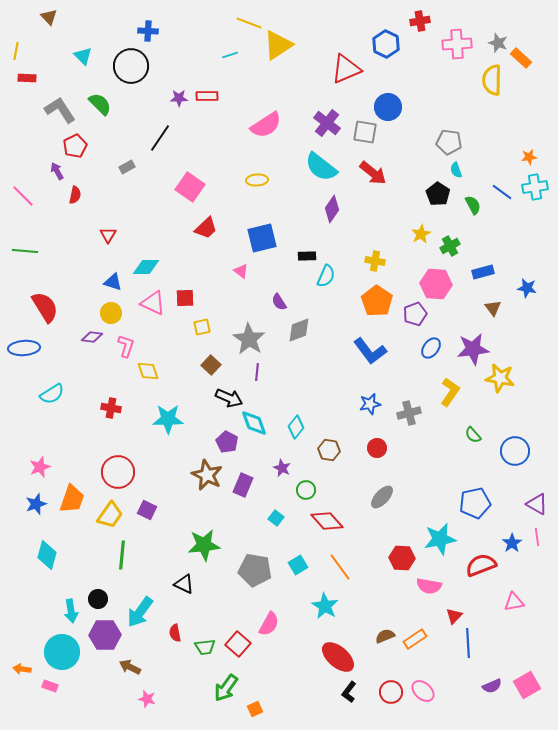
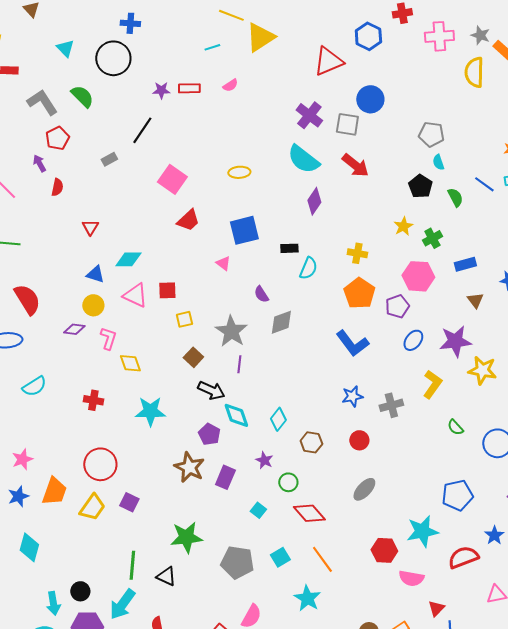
pink semicircle: (266, 125) -> (230, 85), moved, size x0.5
green line: (122, 555) -> (132, 565), moved

